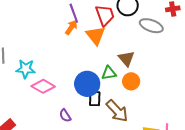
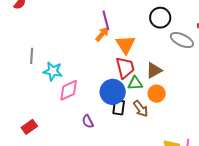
red trapezoid: (105, 15) -> (125, 68), moved
brown triangle: (126, 59) -> (154, 70), turned 36
pink diamond: (43, 86) -> (69, 90), turned -60
brown arrow: (117, 111) -> (141, 109), moved, size x0.7

